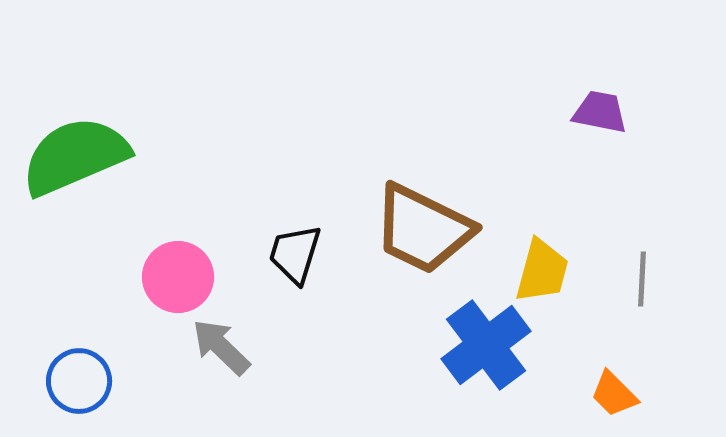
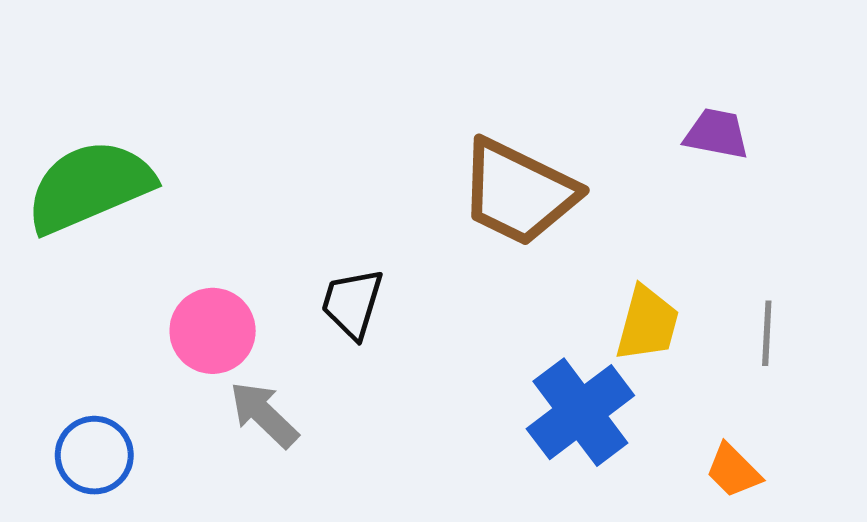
brown trapezoid: (423, 229) -> (518, 192), moved

